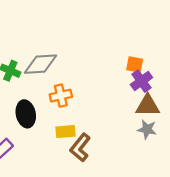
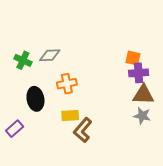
gray diamond: (41, 64) -> (50, 55), size x0.7
purple cross: (141, 81) -> (139, 73), turned 30

